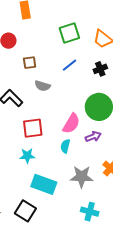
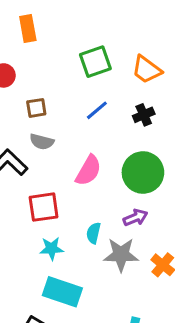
gray semicircle: (43, 86) -> (42, 142), moved
pink semicircle: (71, 124) -> (88, 170), moved
cyan star: (27, 156) -> (52, 249), moved
gray star: (82, 177) -> (121, 255), moved

